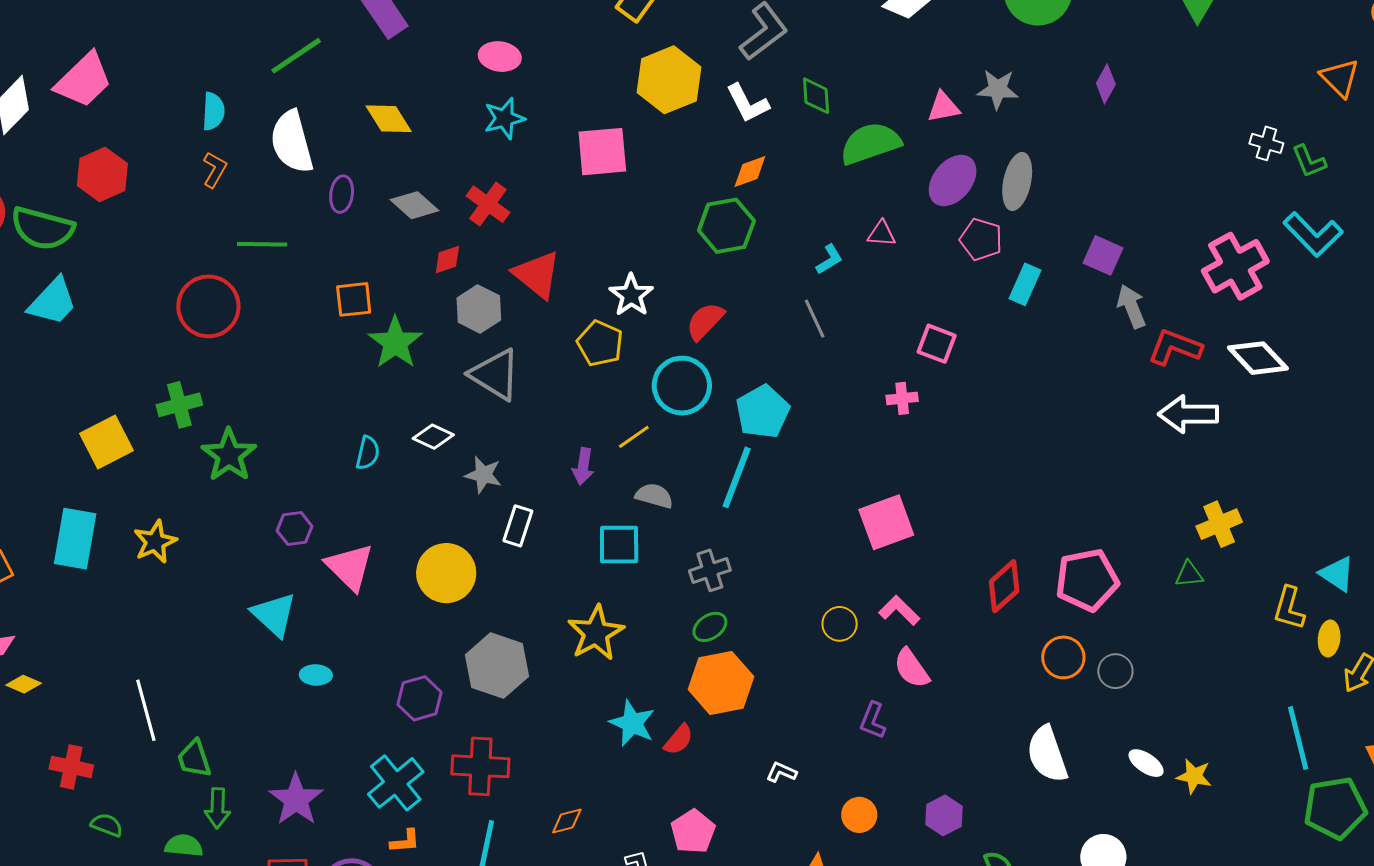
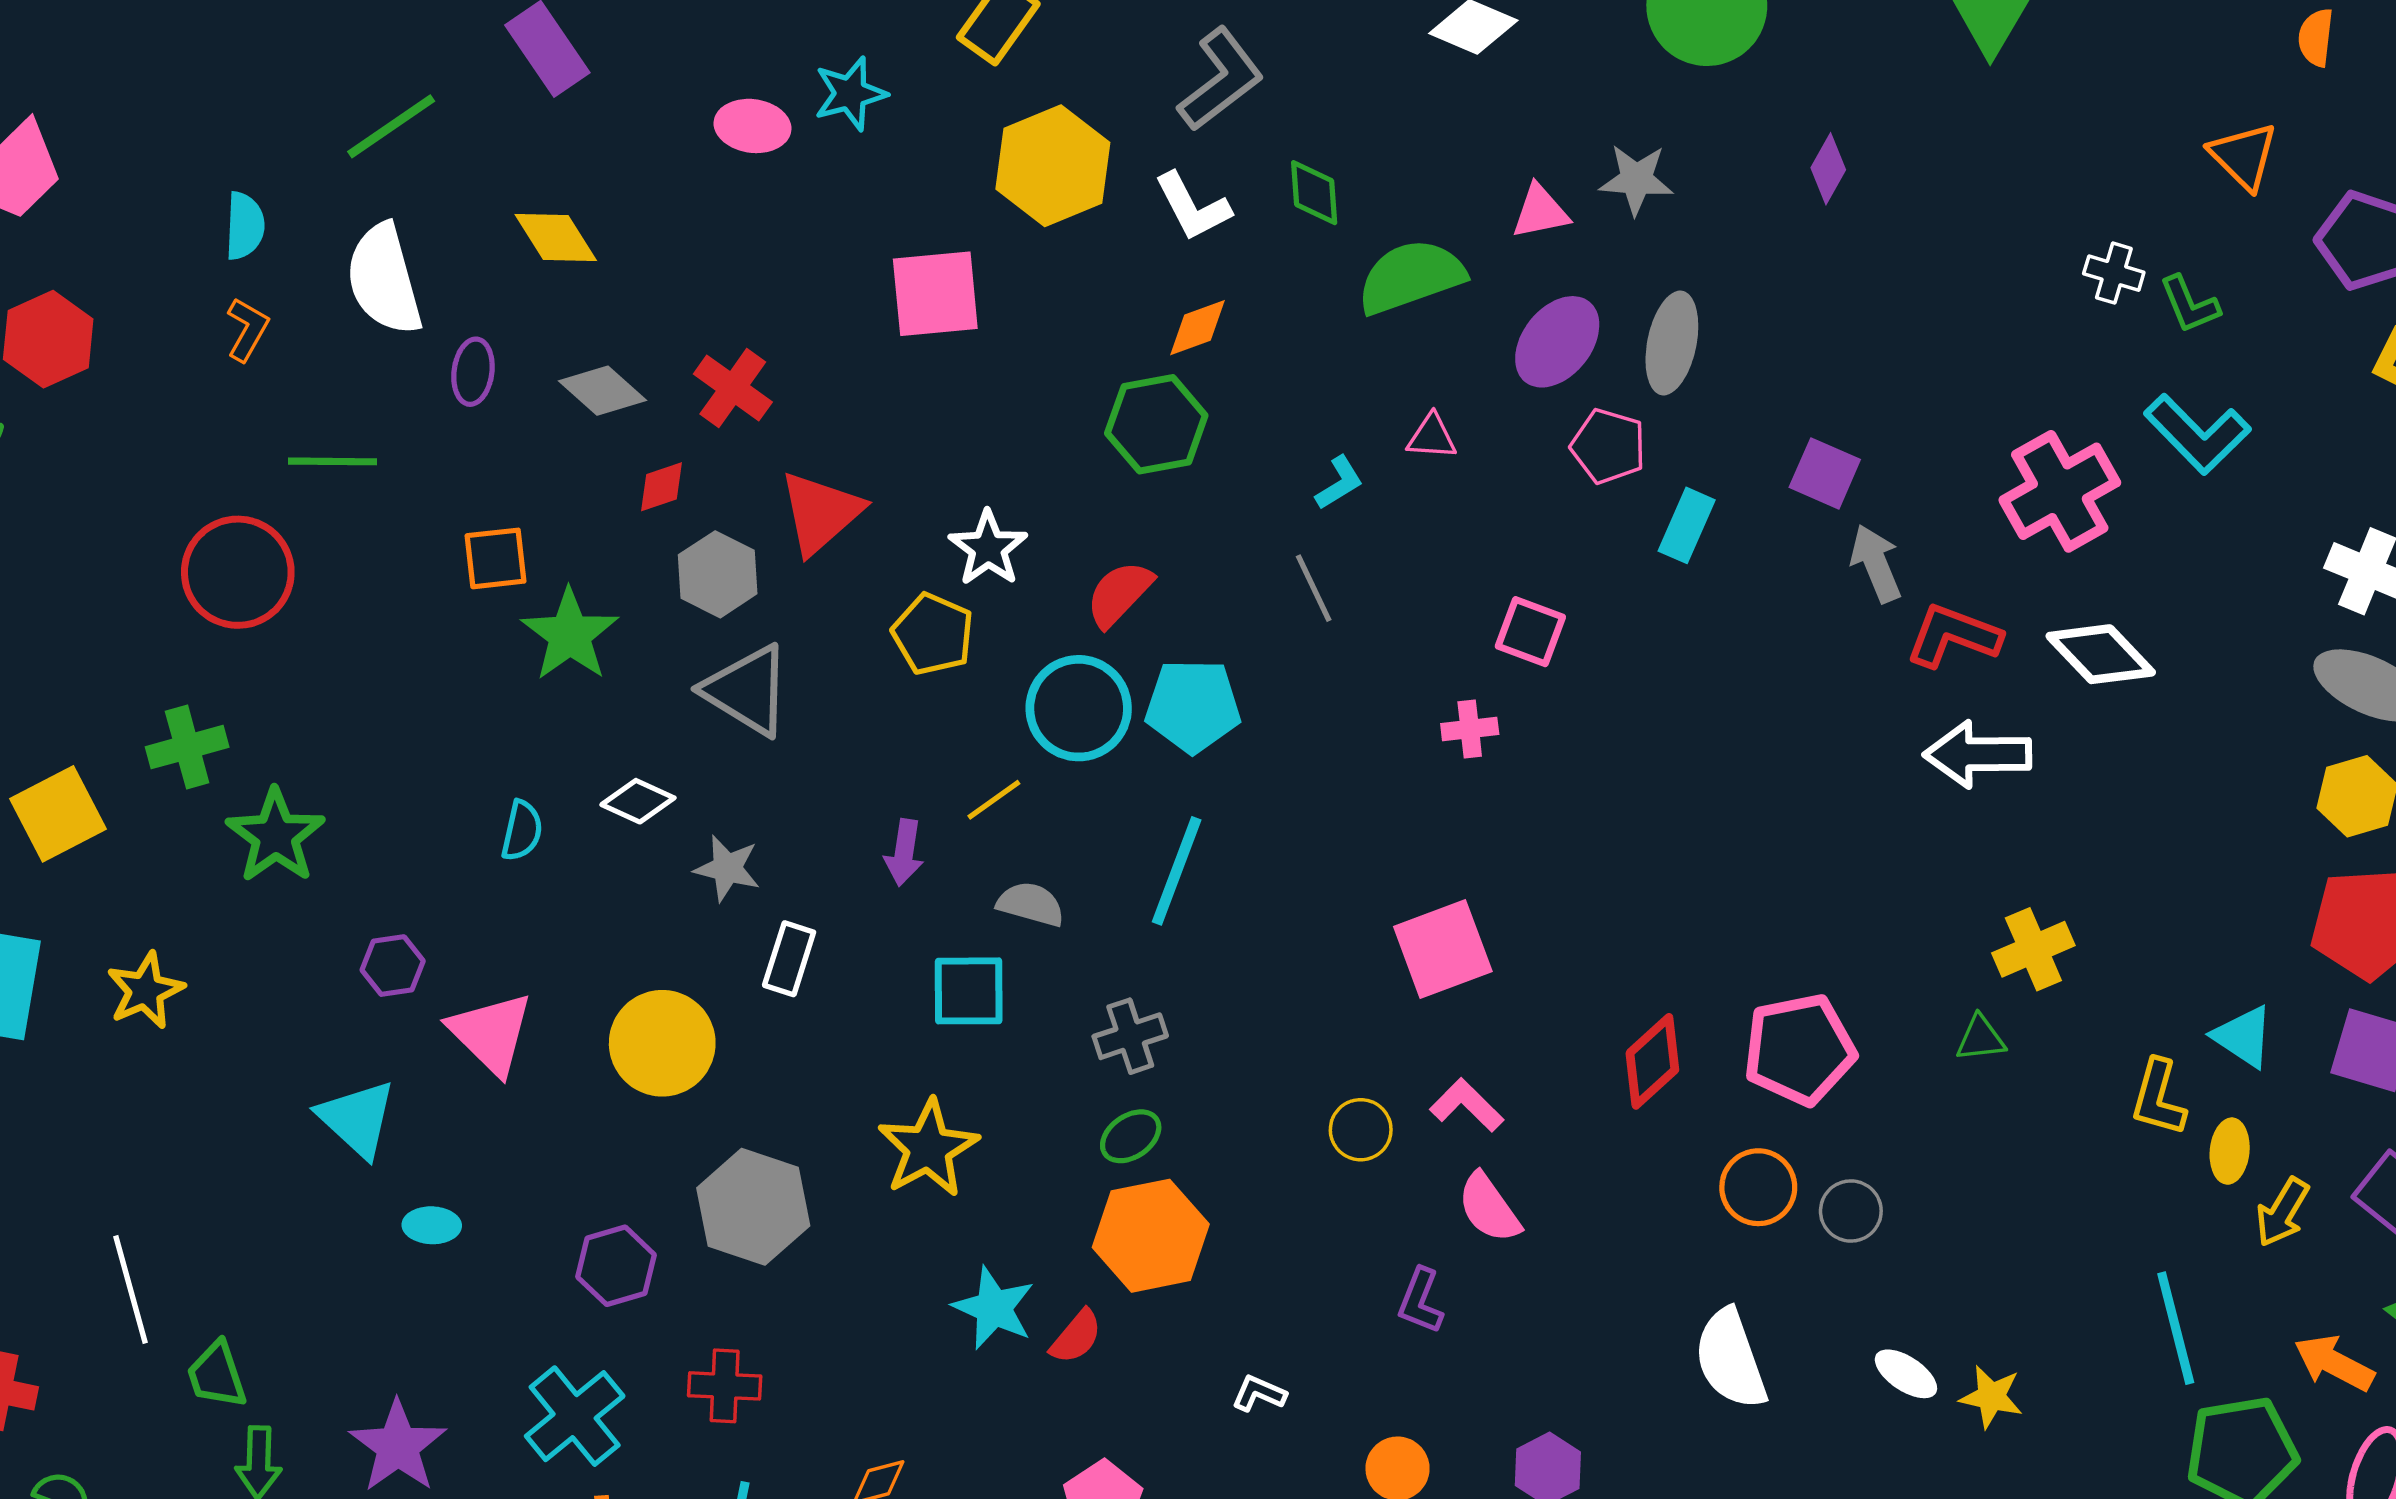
cyan star: (504, 118) -> (850, 94), moved
red triangle: (537, 275) -> (821, 513), turned 40
cyan pentagon: (763, 412) -> (1193, 706), moved, turned 30
red cross: (480, 766) -> (725, 1386), size x0.7

